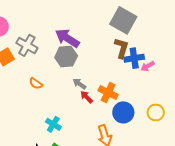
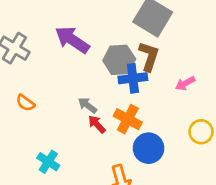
gray hexagon: (66, 57) -> (119, 60), moved
blue cross: (134, 58) -> (133, 78), moved
yellow circle: (156, 113) -> (201, 132), moved

